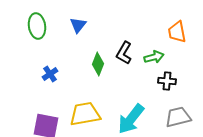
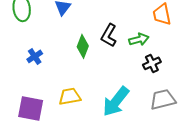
black cross: (167, 81) -> (152, 63), turned -30
yellow trapezoid: (85, 114) -> (70, 97), size x0.7

